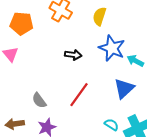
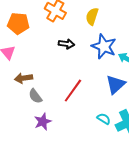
black arrow: (73, 55) -> (66, 44), moved
brown arrow: (15, 124) -> (24, 78), moved

